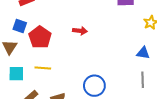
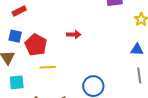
yellow line: (43, 68) -> (48, 67), moved

